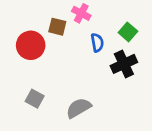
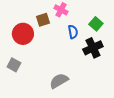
brown square: (57, 27) -> (43, 20), turned -32
gray square: (35, 99) -> (14, 65), moved

